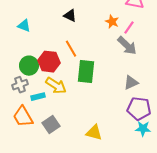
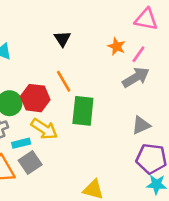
black triangle: (70, 16) -> (62, 39), turned 32
gray arrow: (127, 46) -> (136, 77), turned -75
gray square: (51, 125) -> (30, 163), moved

